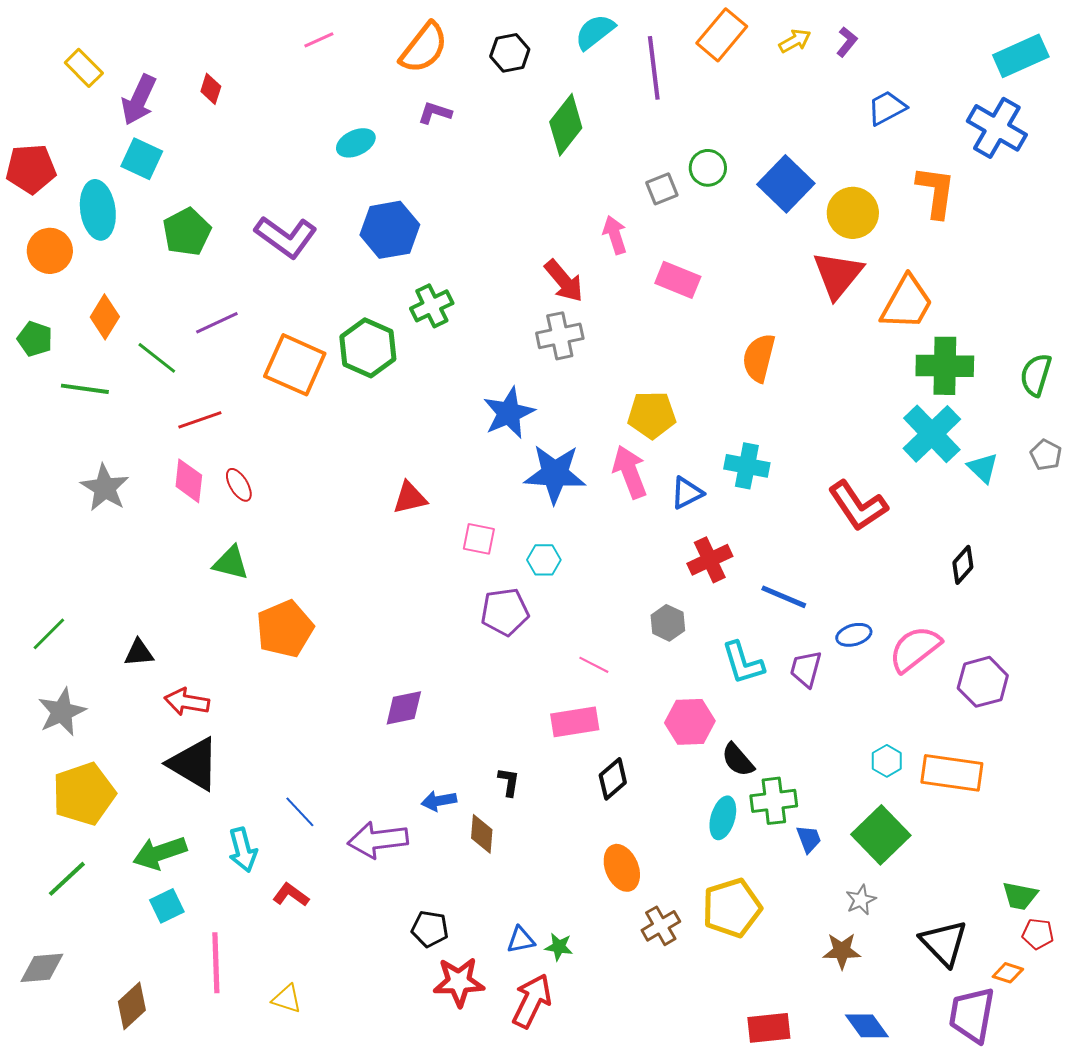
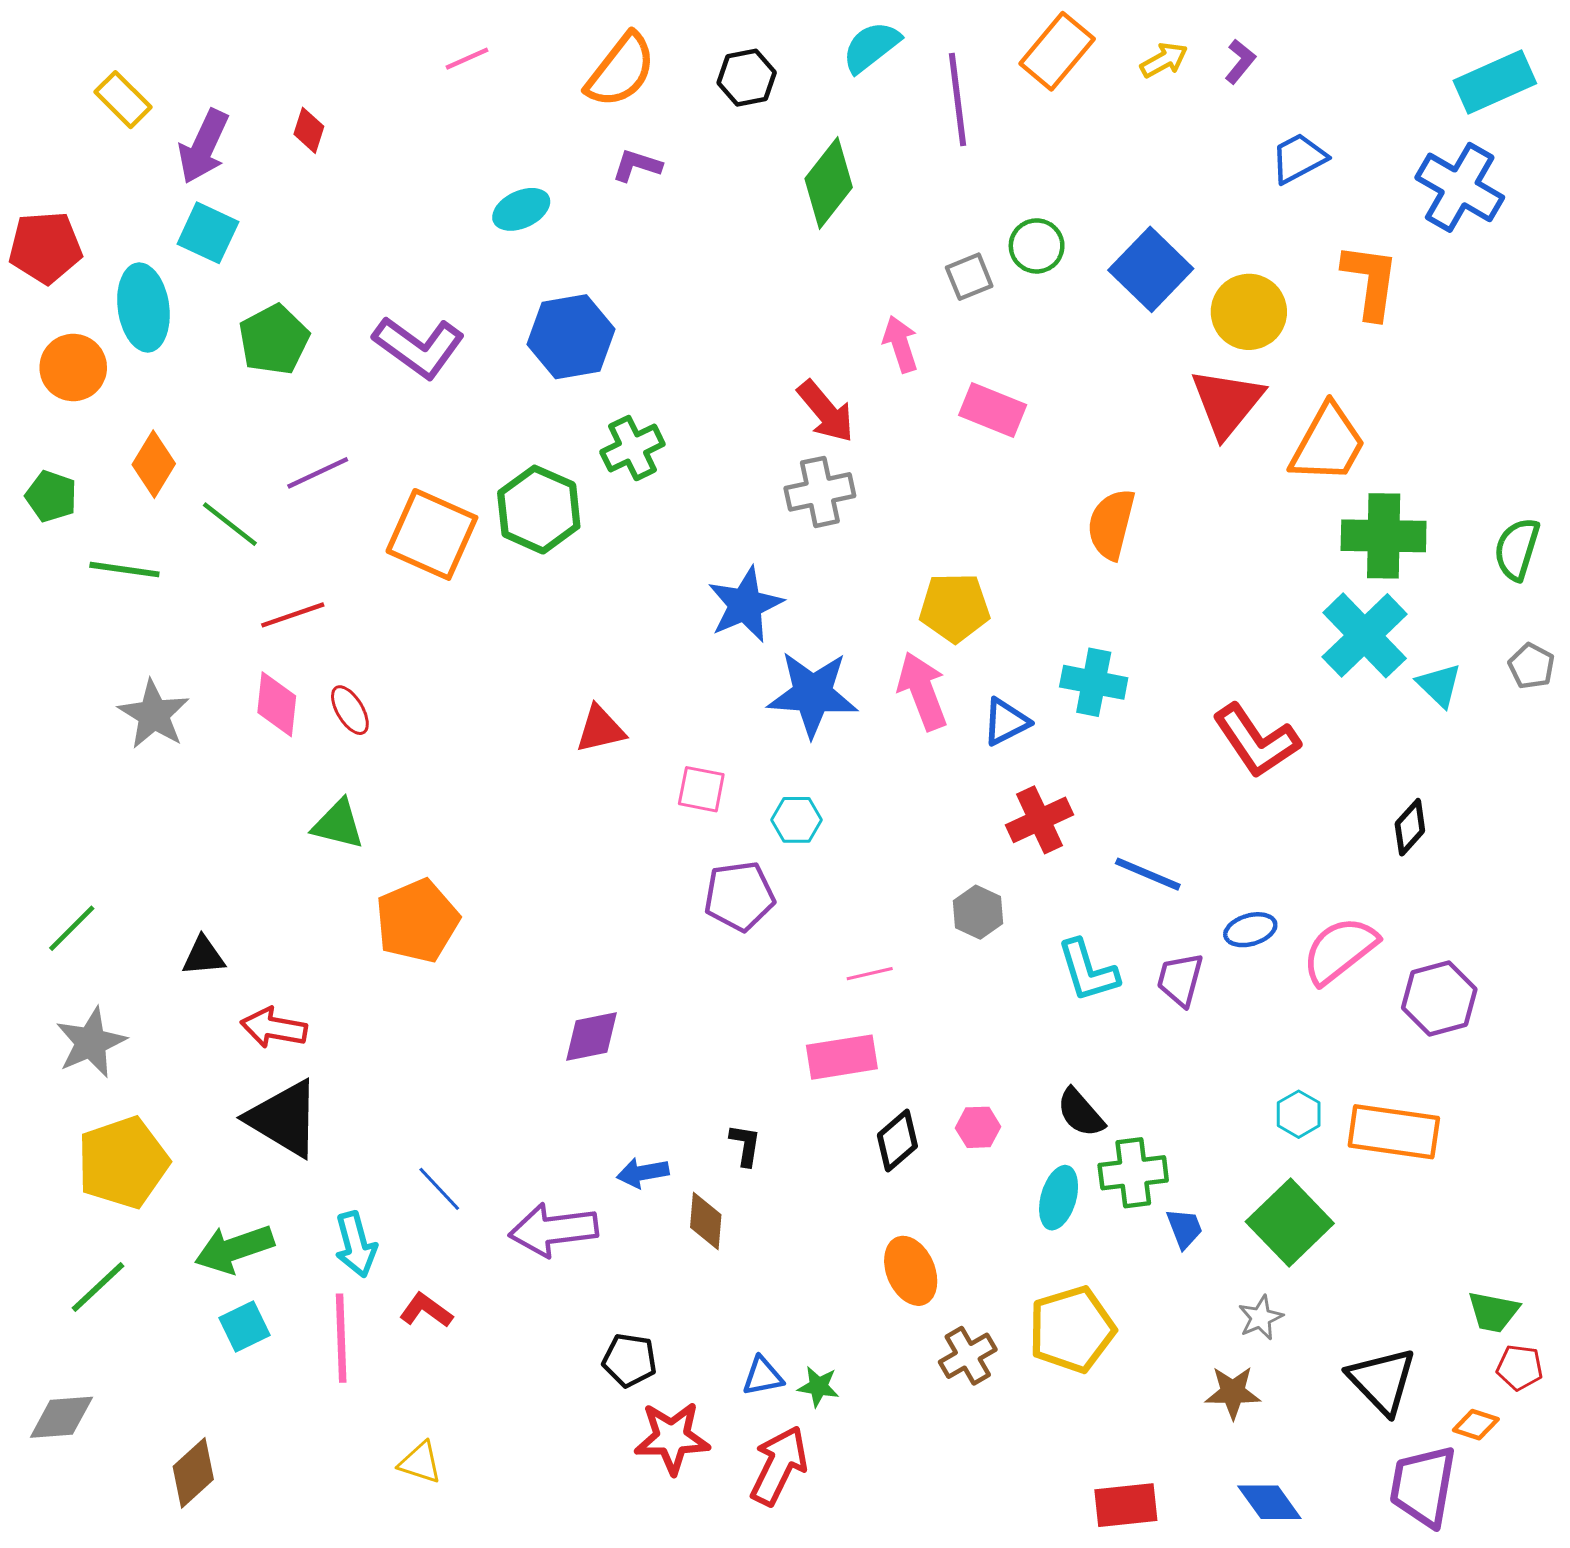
pink line: (594, 665) -> (870, 974), turned -40
pink hexagon: (690, 722) -> (978, 1127), moved, size x0.6
pink line: (216, 963) -> (341, 1338), moved

